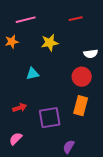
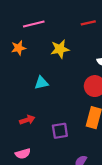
purple square: (50, 118) -> (60, 131), size x0.7
pink semicircle: (16, 139) -> (23, 154), turned -152

